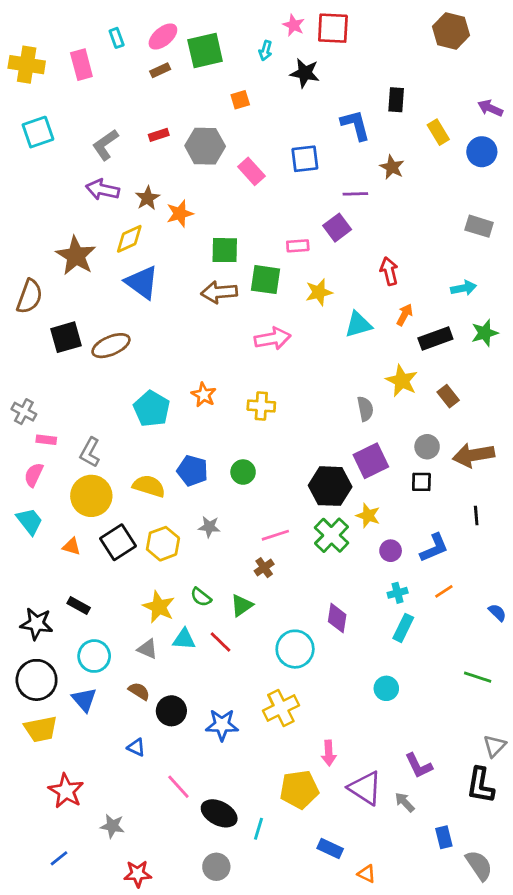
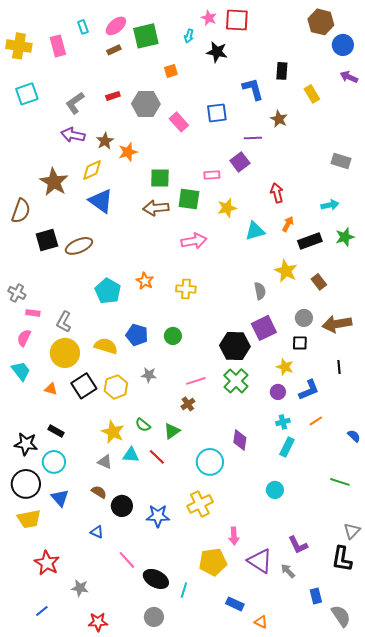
blue circle: (482, 152) -> (343, 45), moved
yellow star: (368, 516) -> (285, 367), moved
cyan circle: (94, 656) -> (54, 462), moved

